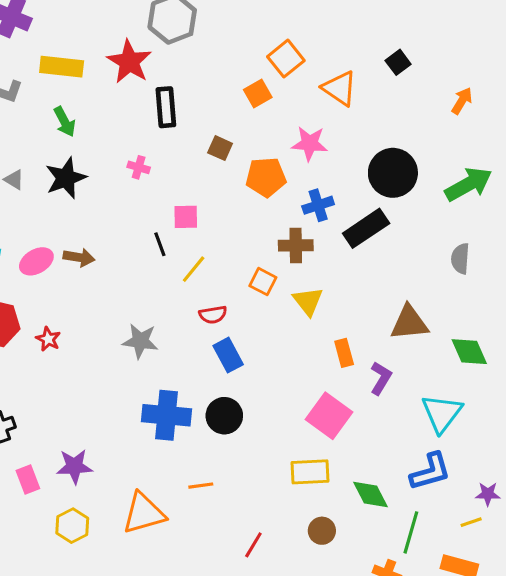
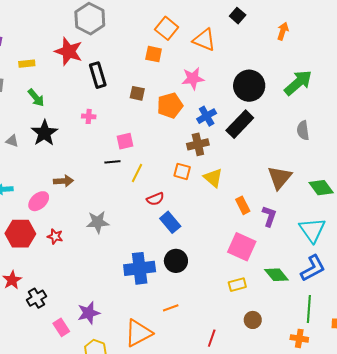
yellow rectangle: (62, 67) -> (27, 64), size x0.6
orange square: (258, 94) -> (154, 54), turned -36
black line: (160, 244) -> (112, 162), turned -63
pink ellipse: (36, 261) -> (39, 201), moved
brown triangle: (409, 323) -> (280, 178), turned -32
gray star: (140, 341) -> (98, 222), moved
yellow rectangle: (310, 472) -> (237, 285), size x0.7
green diamond: (370, 494) -> (276, 275), moved

